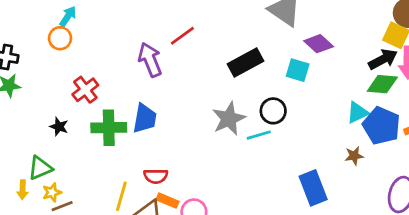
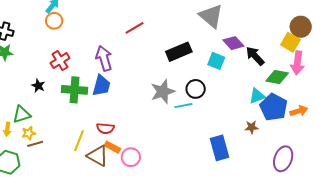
orange circle: (60, 38) -> (54, 21), moved
black arrow: (383, 59) -> (255, 56), moved, turned -110
purple arrow: (150, 60) -> (104, 58), moved

